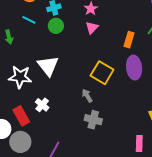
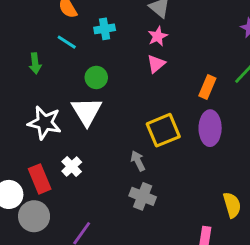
green circle: (56, 26) -> (96, 77), moved
yellow square: (102, 73) -> (163, 130), turned 30

